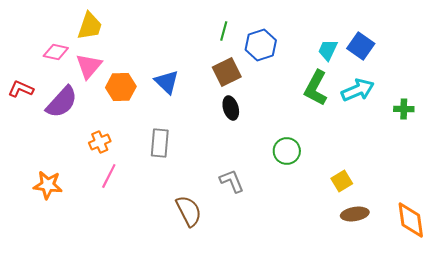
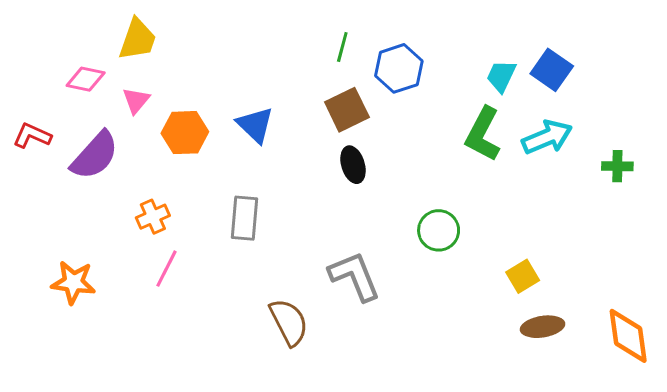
pink triangle: (89, 66) -> (136, 100), size x0.7
gray L-shape: (232, 181) -> (355, 276), size x1.4

